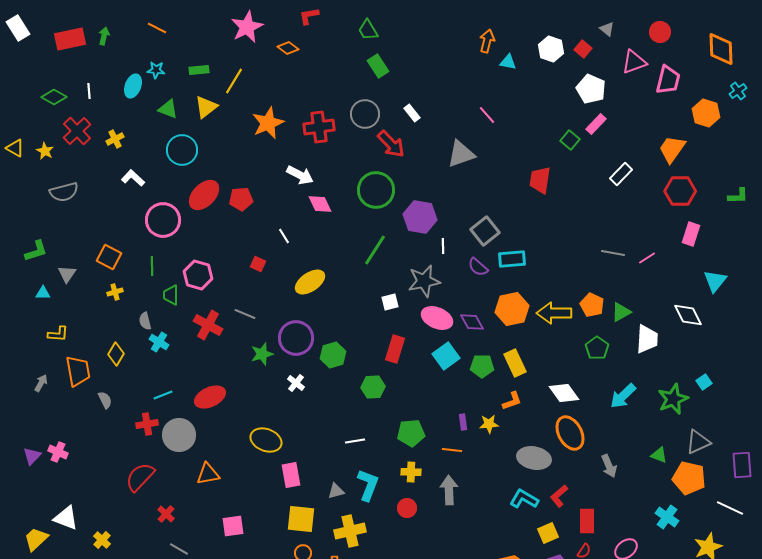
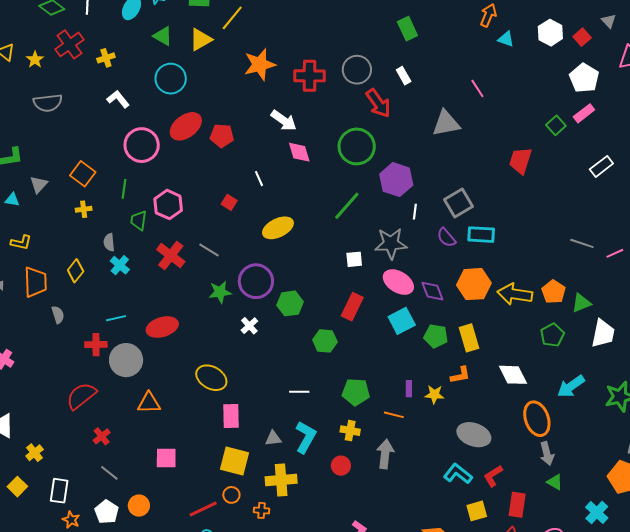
green rectangle: (378, 66) -> (407, 29), moved
orange ellipse: (570, 433) -> (537, 419), moved
green triangle: (659, 455) -> (555, 482), moved

